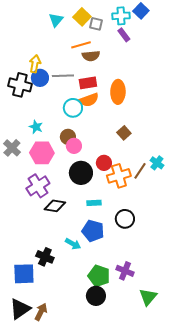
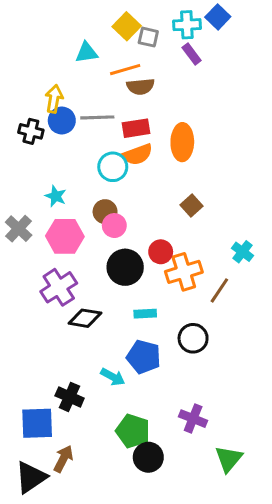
cyan triangle: (56, 20) -> (87, 53), moved, turned 42
black cross: (20, 85) -> (31, 131), size x0.7
brown line: (140, 171) -> (219, 290), moved
green pentagon: (99, 276) -> (133, 431), moved
brown arrow: (41, 312) -> (63, 459), moved

